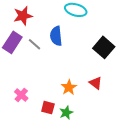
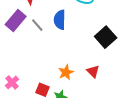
pink cross: (21, 95) -> (12, 82), moved

